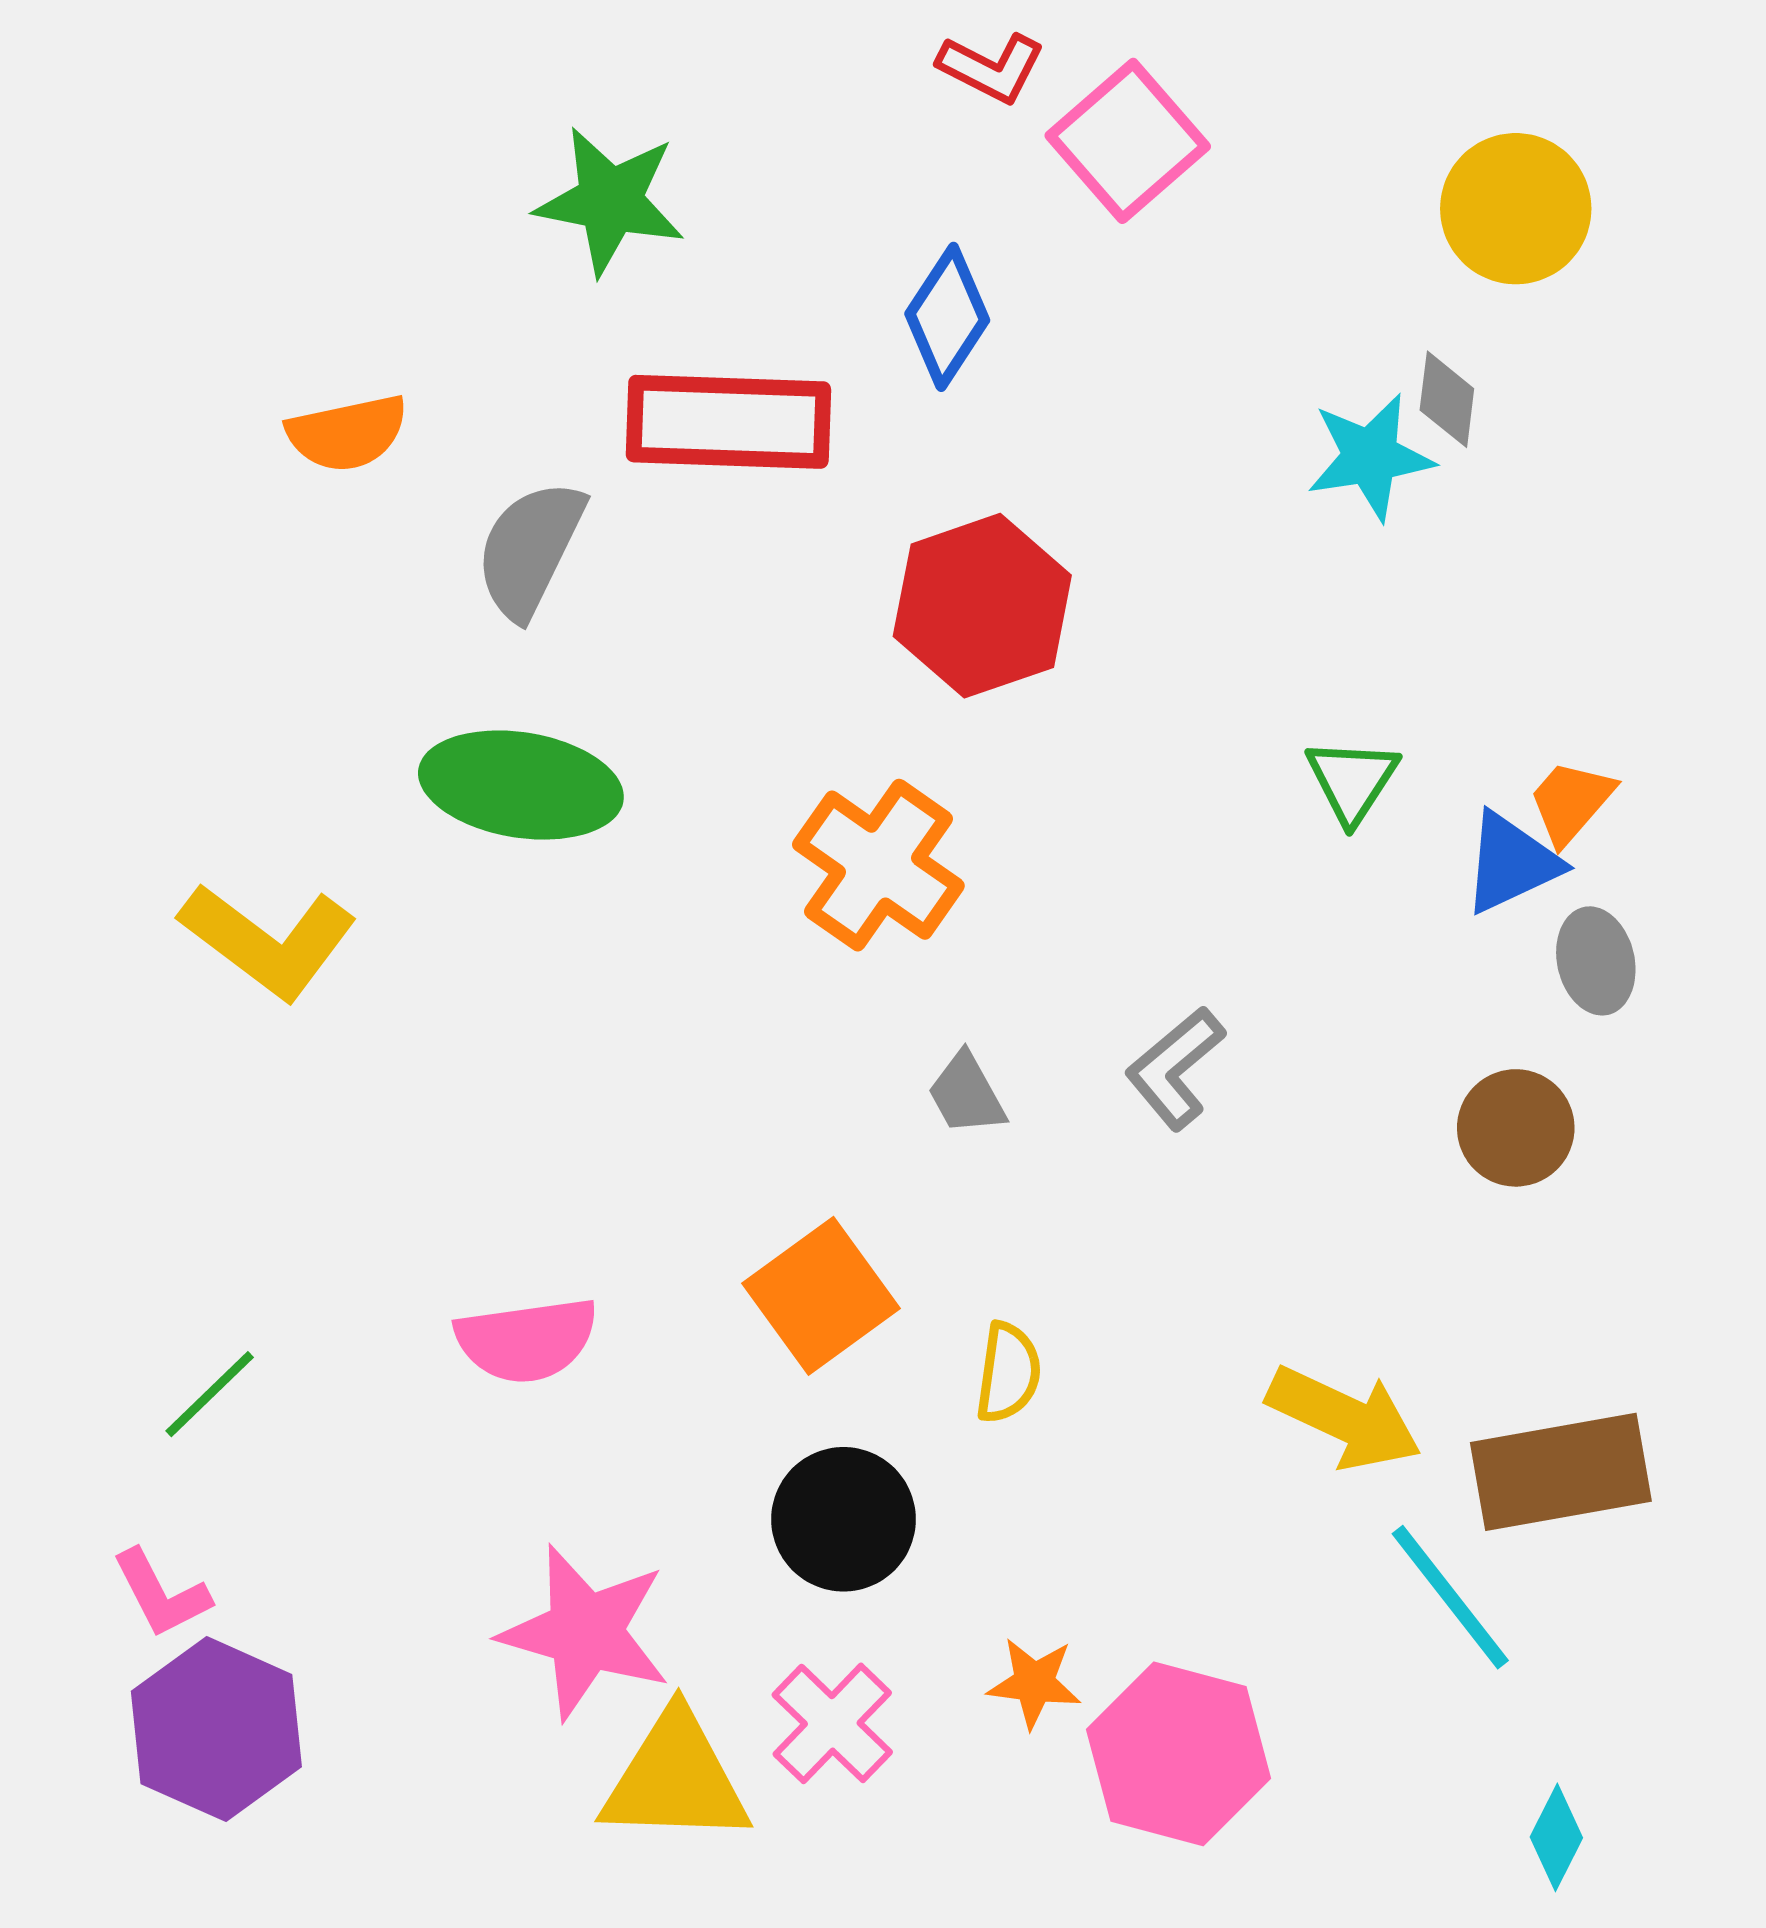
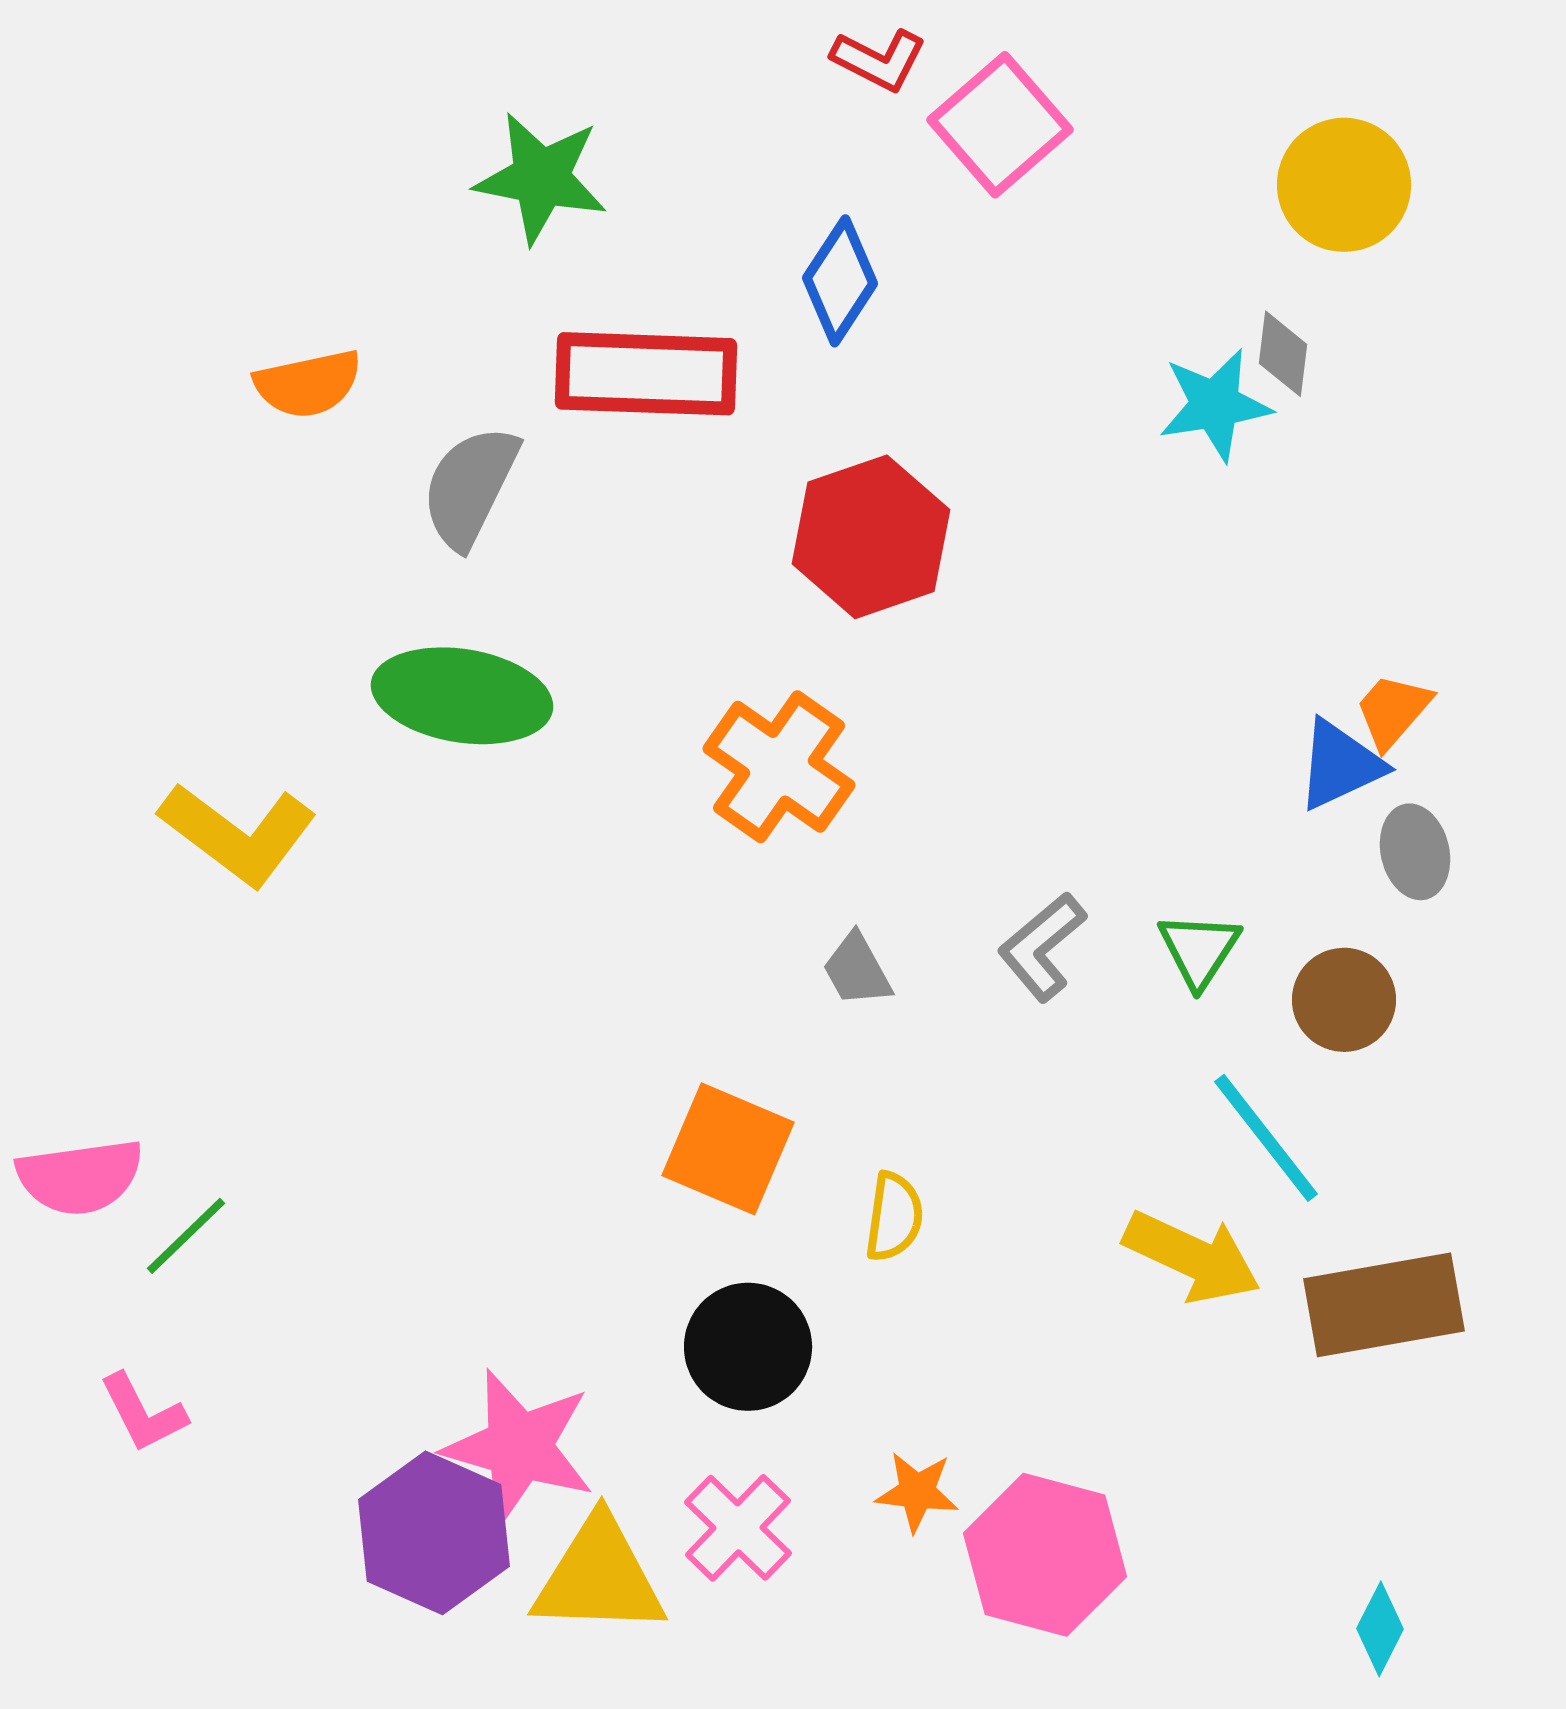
green triangle: (1352, 781) -> (1199, 950), moved
orange square: (821, 1296) -> (728, 1149), turned -31
pink semicircle: (527, 1340) -> (80, 1177), moved
cyan line: (1450, 1597) -> (1266, 1138), moved
purple hexagon: (216, 1729) -> (434, 1533), moved

